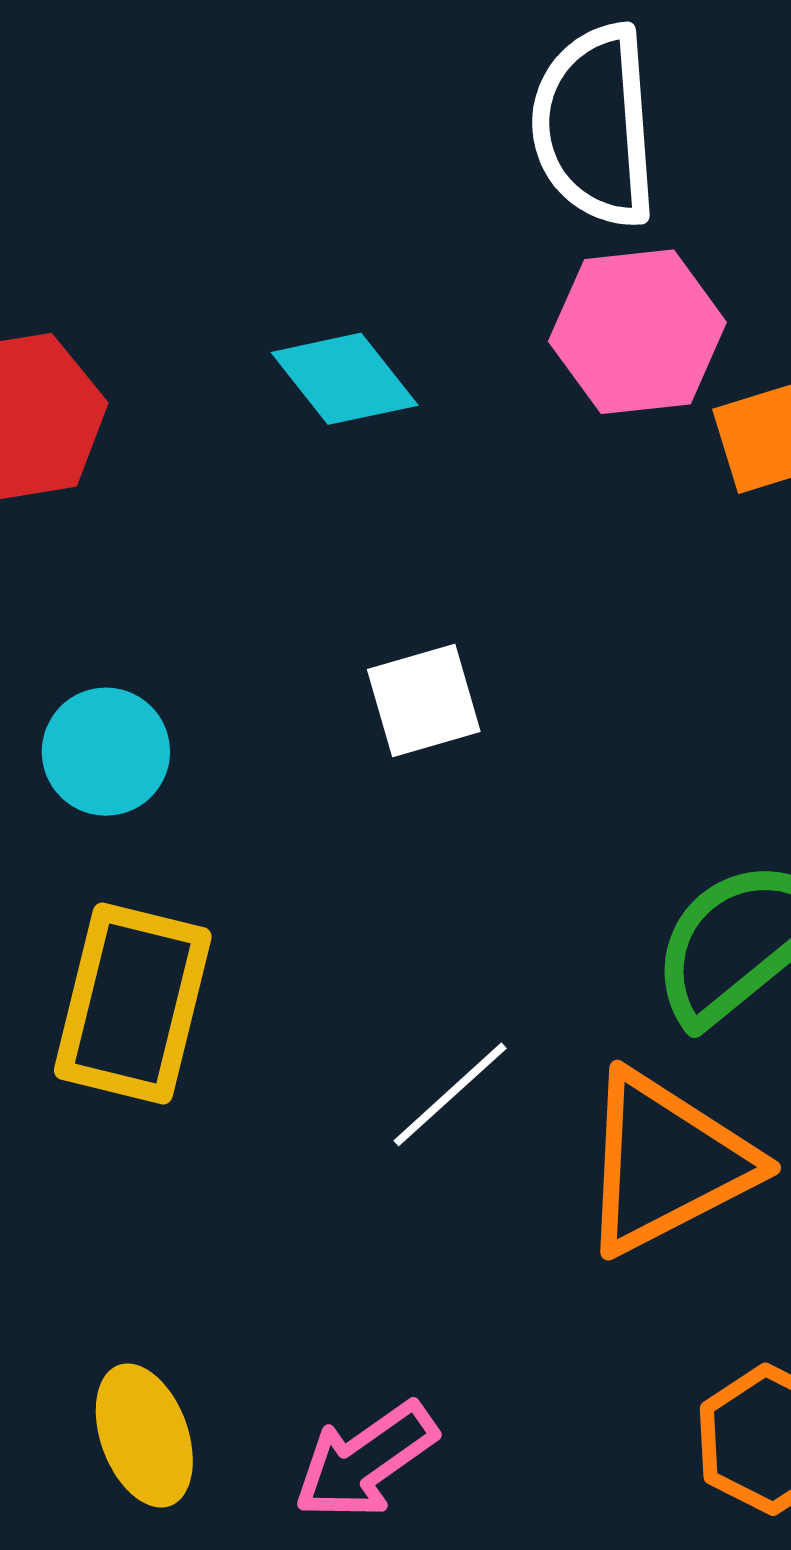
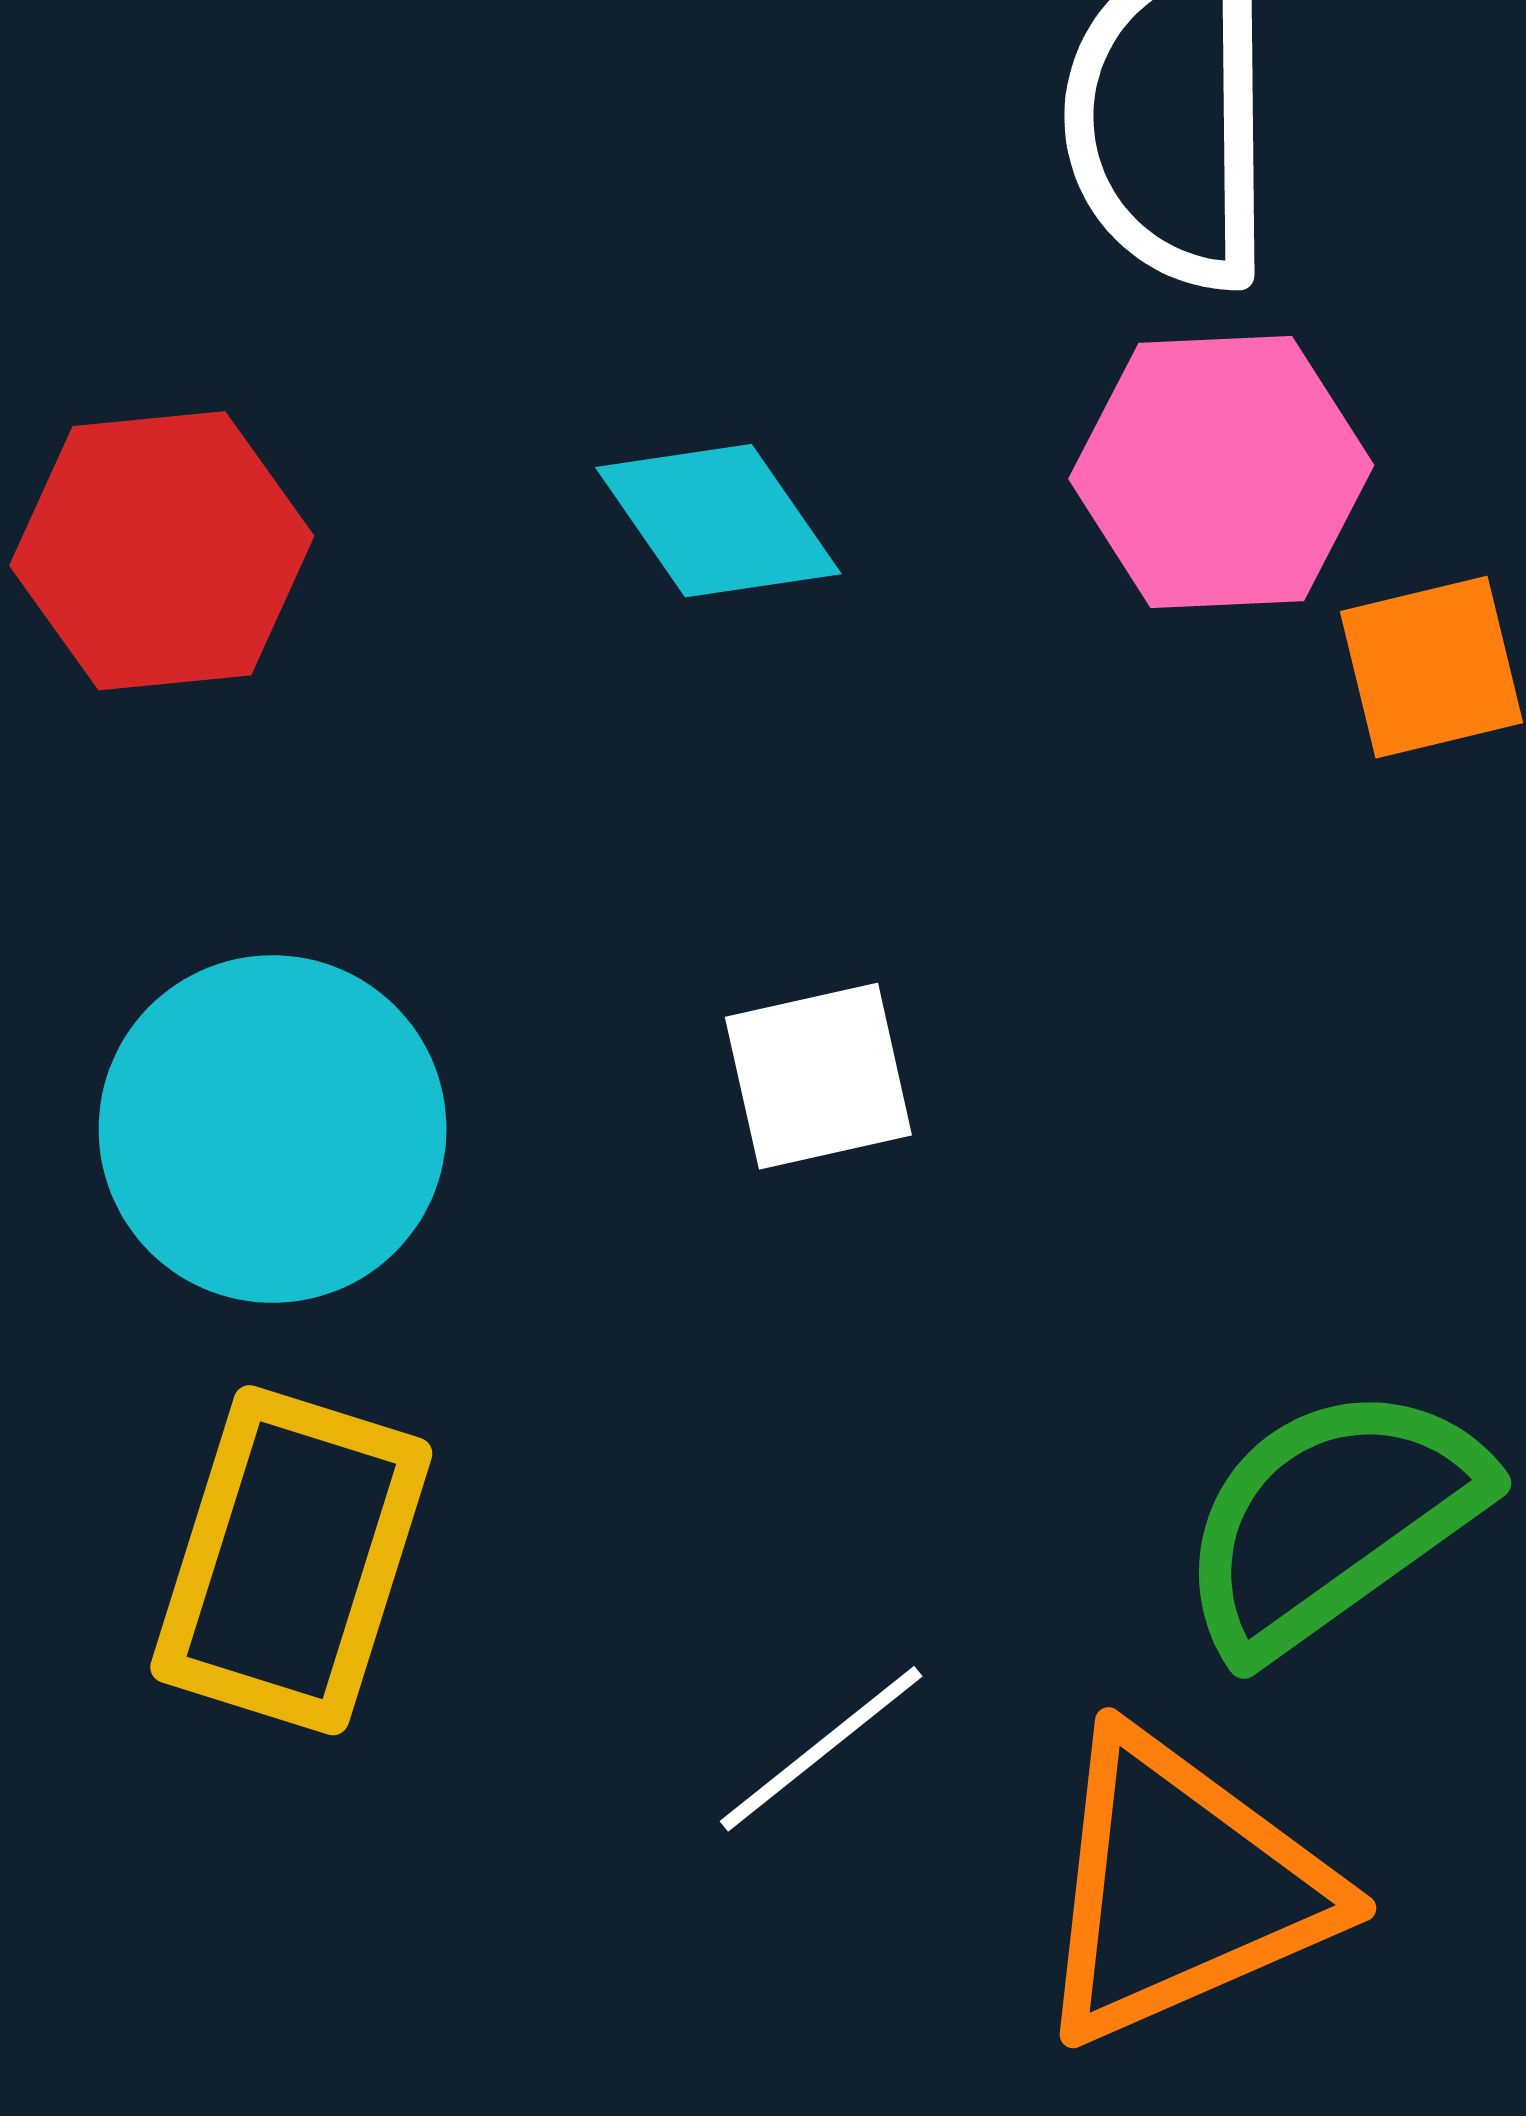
cyan circle: (106, 752) -> (273, 1129), size x1.6

